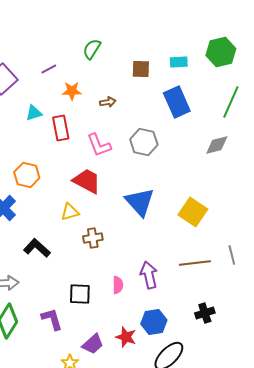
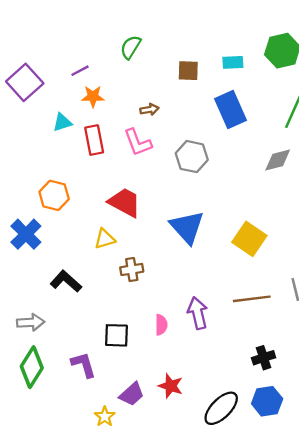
orange star: (72, 91) -> (93, 97), moved
pink L-shape: (99, 145) -> (138, 142), moved
blue hexagon: (154, 322) -> (267, 401), moved

